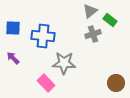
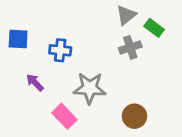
blue cross: (43, 36) -> (60, 50), size x0.7
purple arrow: (13, 58) -> (35, 83), moved
brown circle: (116, 83) -> (134, 116), moved

